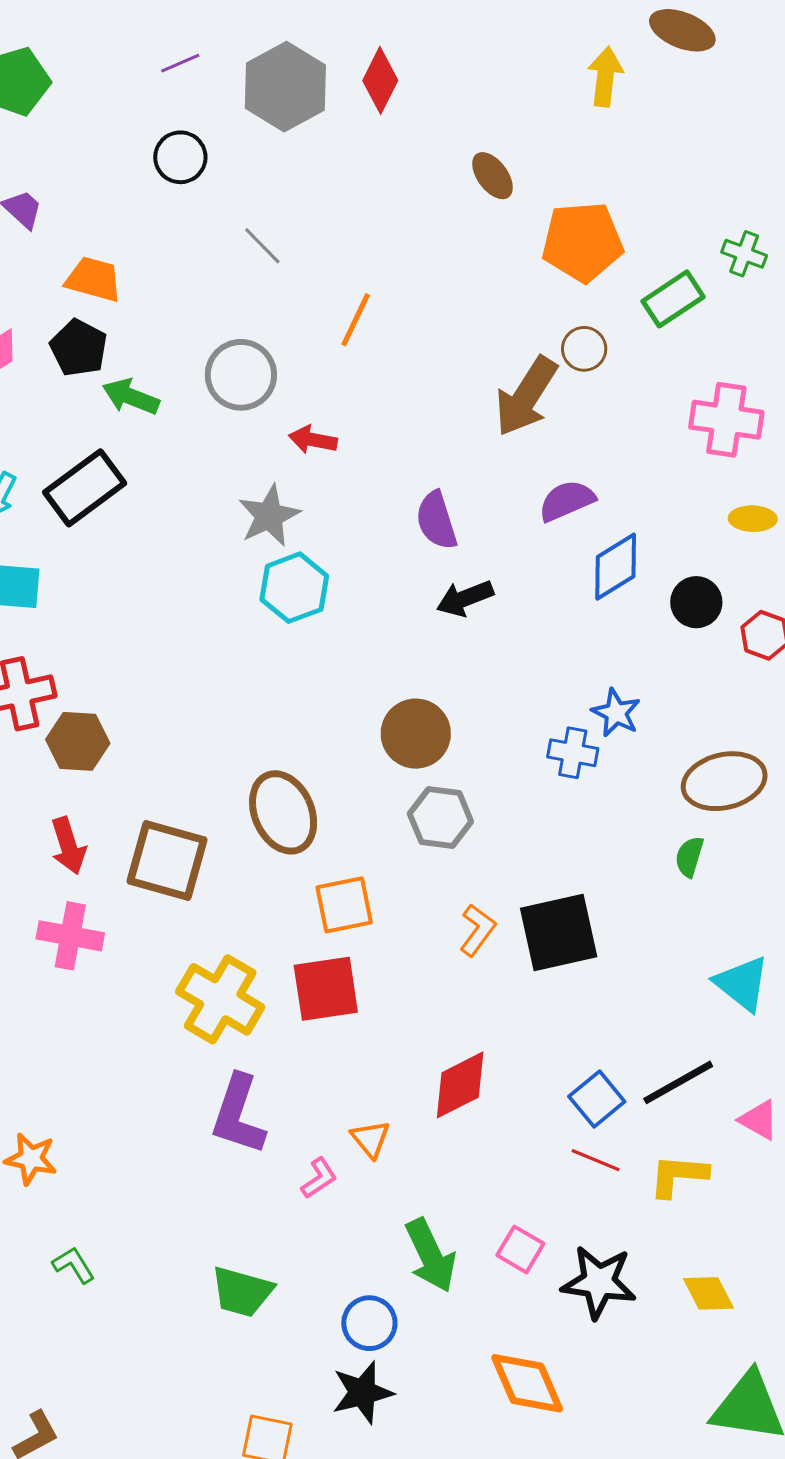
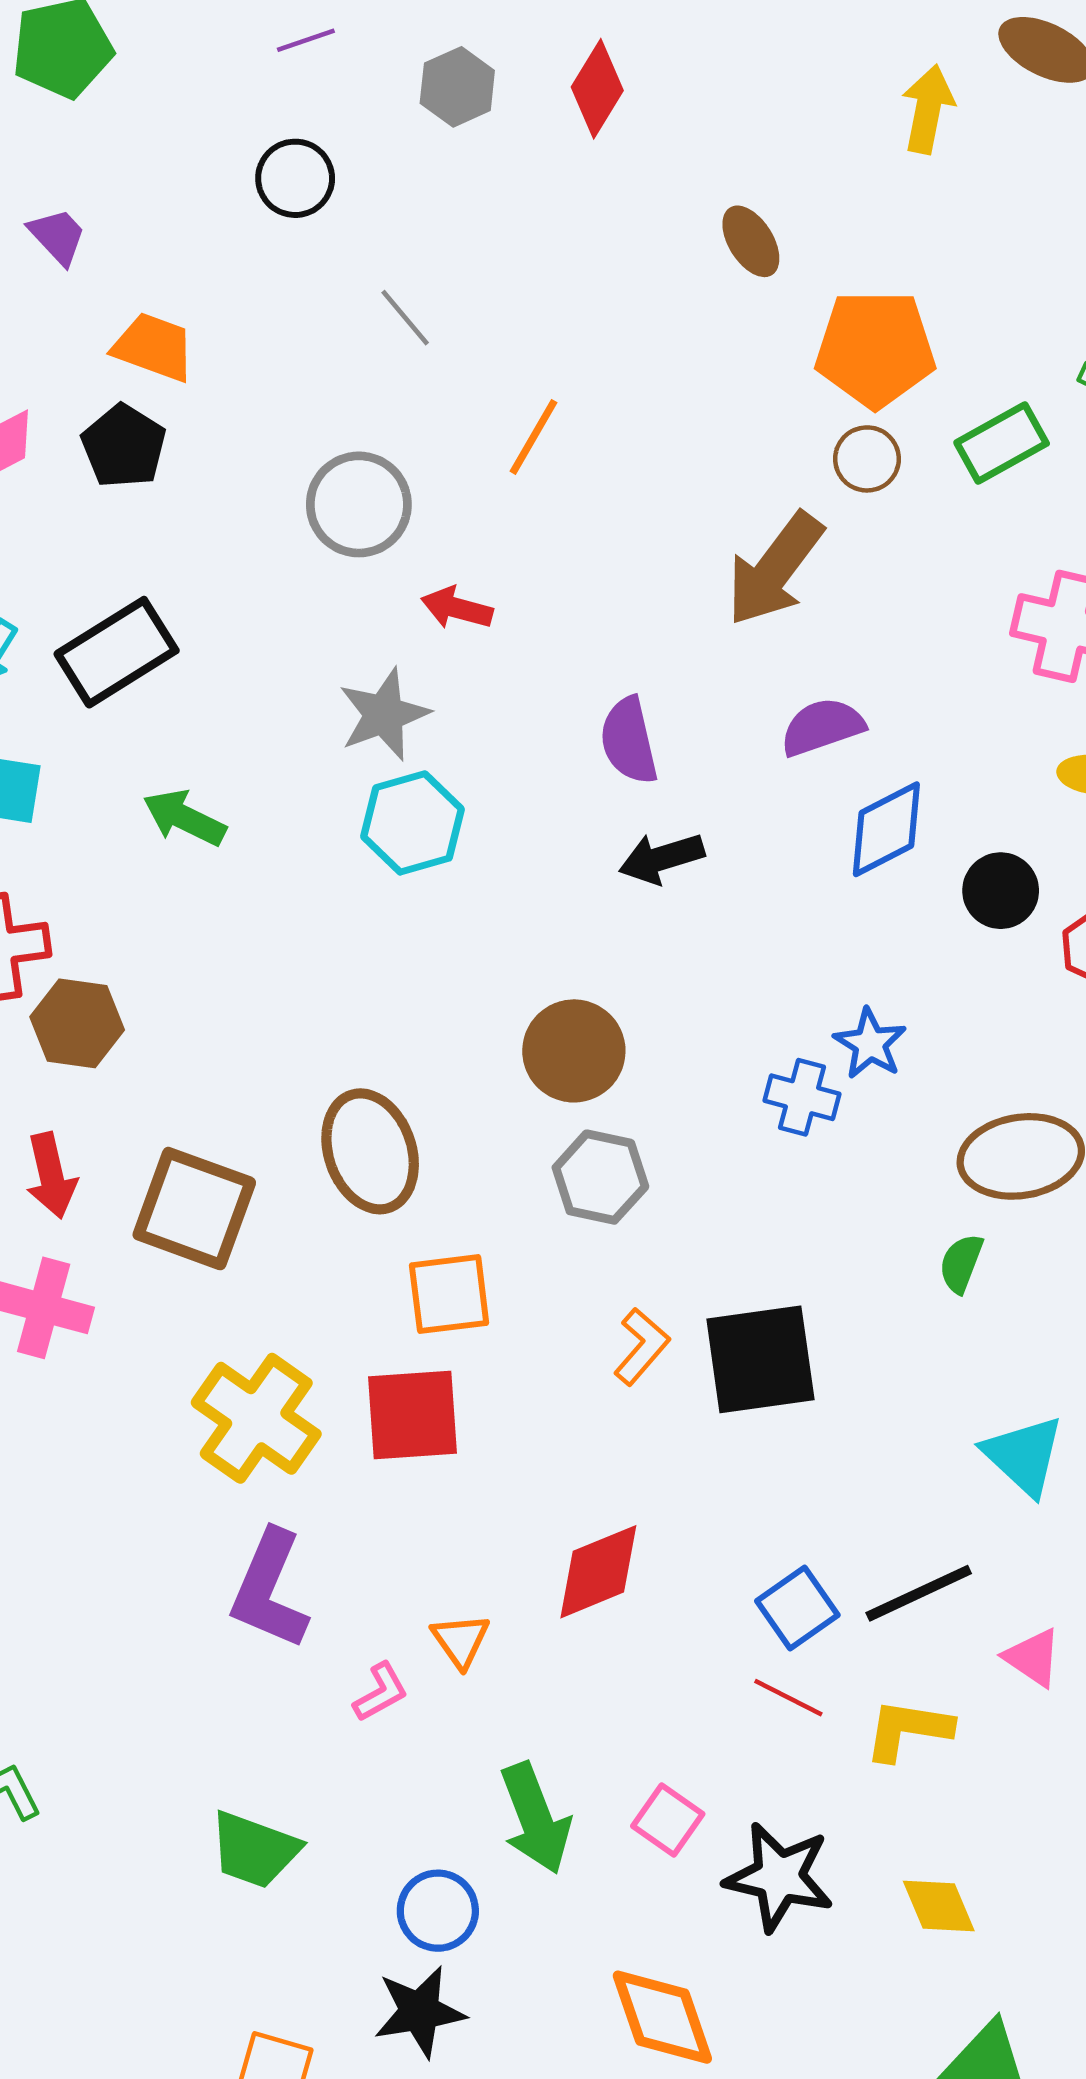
gray hexagon: (285, 87) -> (457, 87), size x0.6
brown circle: (584, 349) -> (867, 459), moved
green arrow: (131, 397) -> (184, 818), moved

